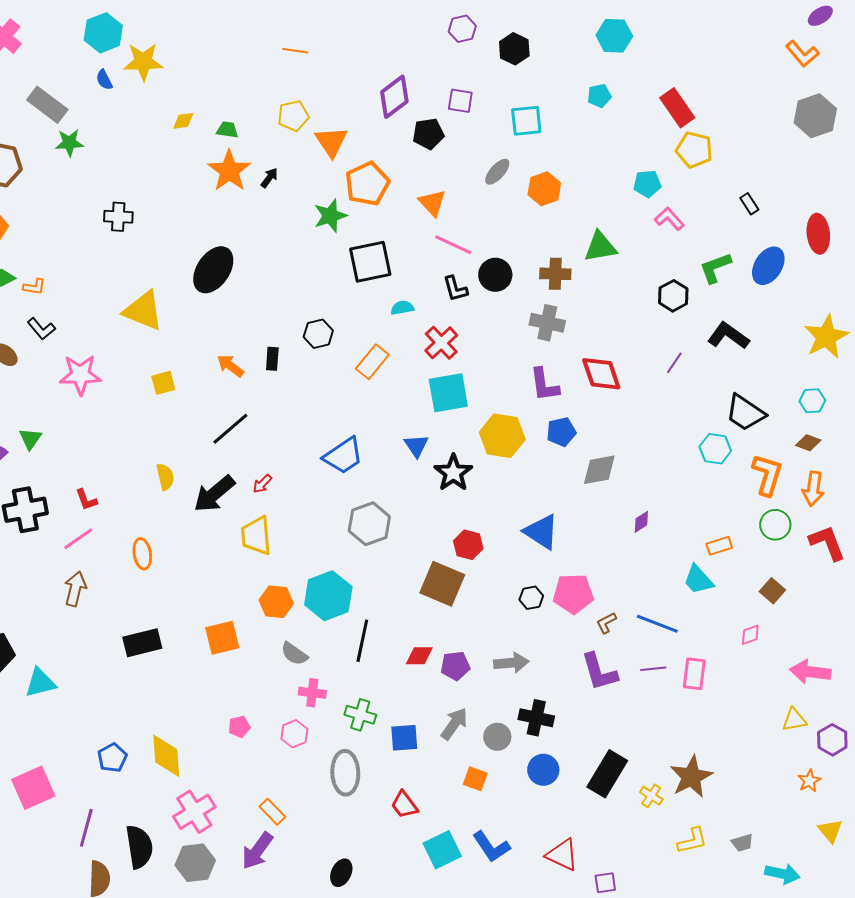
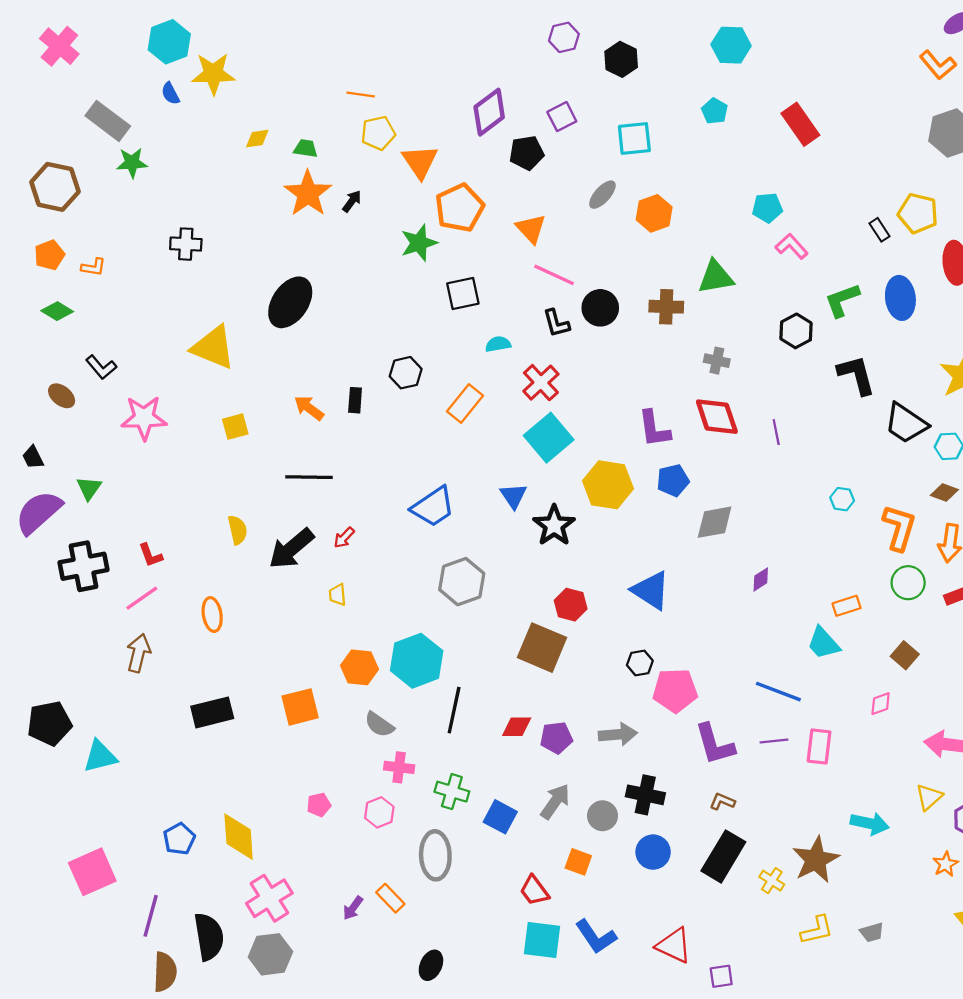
orange line: (295, 51) -> (361, 95), moved
cyan pentagon: (599, 96) -> (715, 111), turned -30
purple square: (460, 101) -> (562, 117), turned -36
yellow pentagon: (694, 150) -> (918, 213), moved
black square: (370, 262) -> (463, 294), size x0.7
blue ellipse: (768, 266) -> (900, 298), turned -39
orange L-shape: (34, 287) -> (93, 267), moved
gray cross: (547, 323) -> (717, 361), moved, size x0.7
black L-shape: (728, 336) -> (856, 375), turned 39
purple line: (674, 363) -> (776, 432), moved, turned -45
cyan square: (448, 393) -> (549, 438), turned -30
black trapezoid: (745, 413) -> (906, 423), moved
black line: (230, 429) -> (309, 477), turned 42
cyan hexagon: (715, 449) -> (842, 499), size x0.7
yellow trapezoid: (256, 536) -> (338, 595), size x0.5
pink pentagon: (573, 594) -> (675, 690), moved
brown L-shape: (606, 623) -> (722, 801), moved, turned 50
yellow triangle: (794, 720) -> (929, 797), turned -32
blue square: (404, 738) -> (500, 817), turned 32
red trapezoid: (404, 805) -> (534, 891), moved
orange rectangle: (272, 812) -> (390, 898), moved
cyan square: (442, 850) -> (542, 940), turned 33
purple arrow: (257, 851) -> (353, 908), moved, size x0.6
cyan arrow: (782, 874) -> (870, 823), moved

